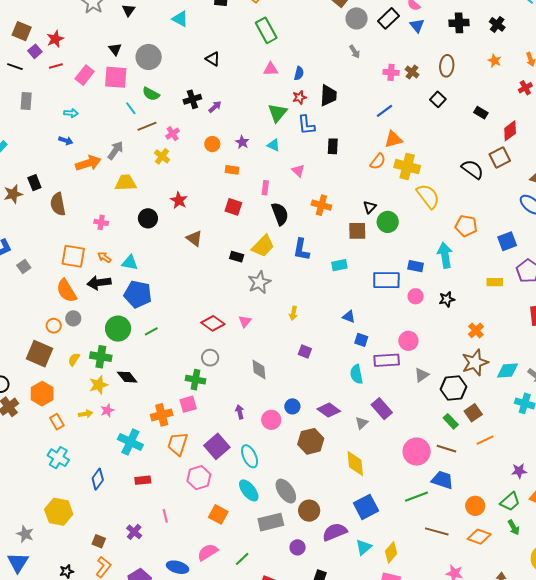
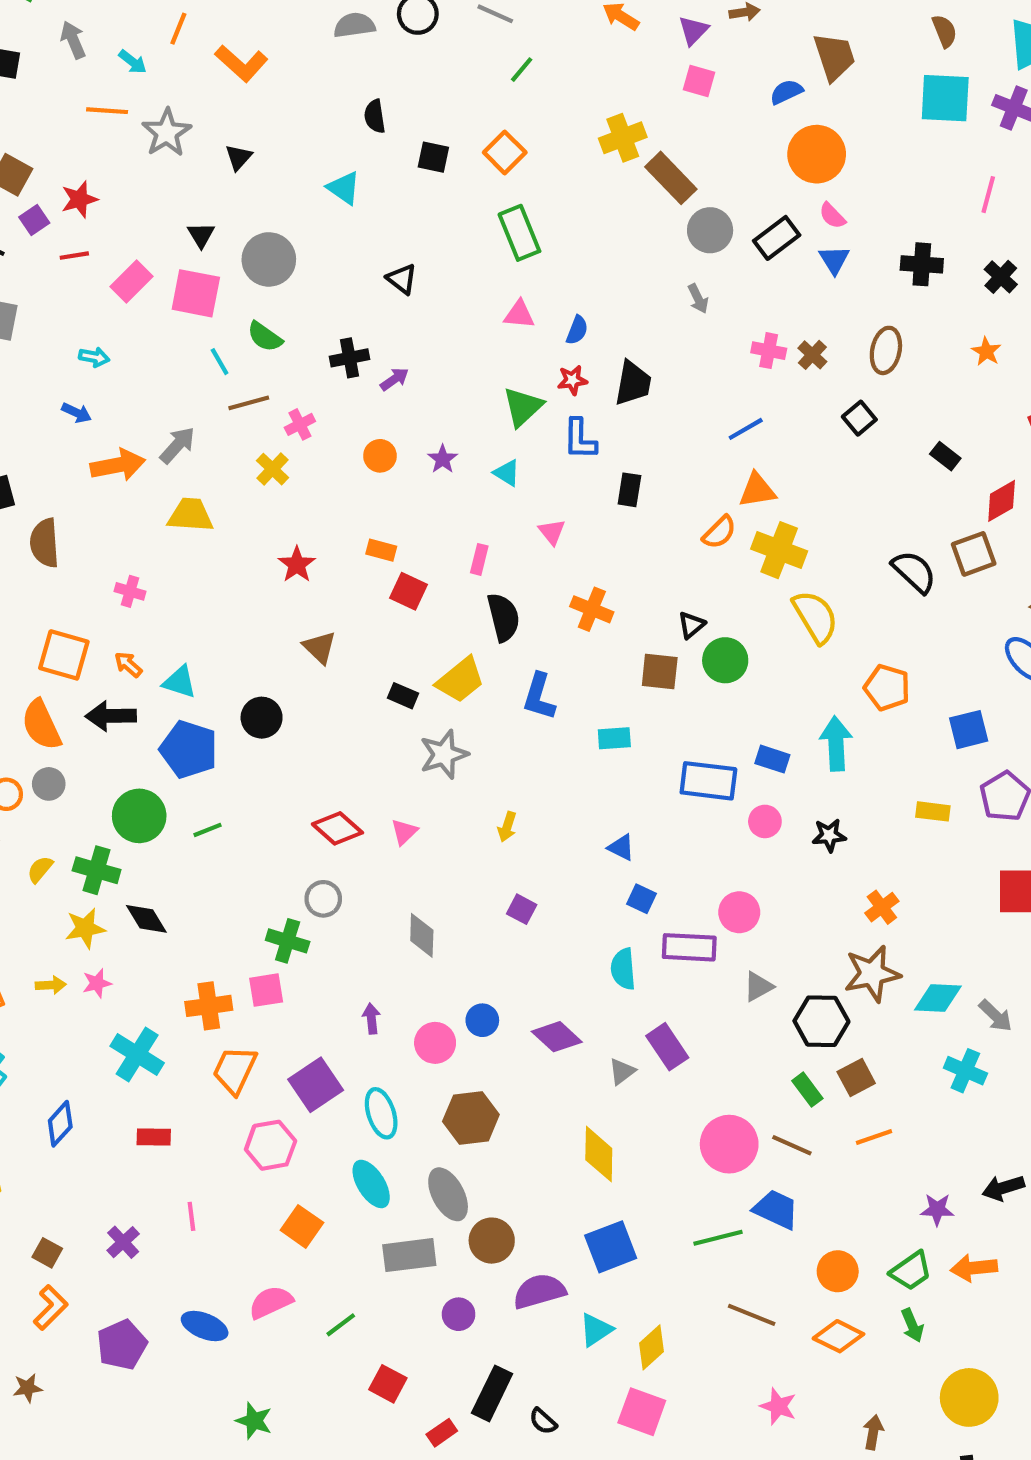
orange rectangle: (232, 170) -> (381, 550), moved
black circle: (148, 218) -> (262, 718), moved
brown hexagon: (311, 441) -> (471, 1118), moved

